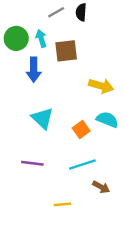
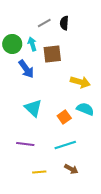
blue arrow: (34, 70) -> (26, 69), turned -36
brown arrow: (101, 187) -> (71, 169), moved
yellow line: (62, 204) -> (39, 172), moved

